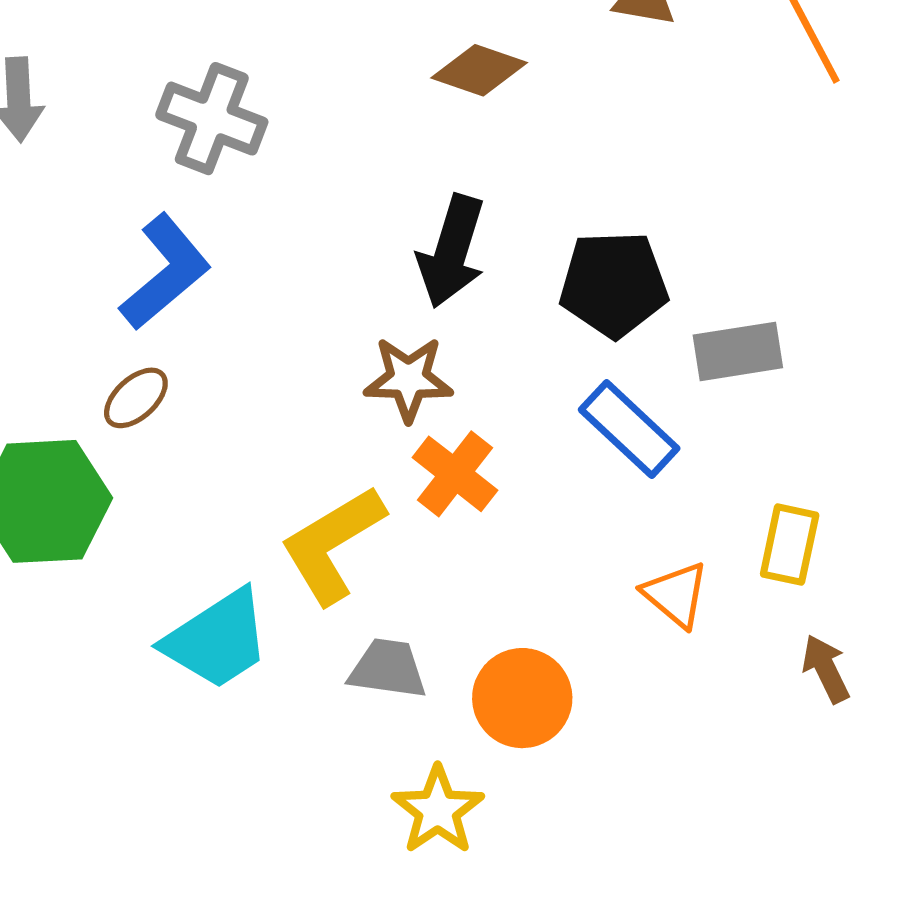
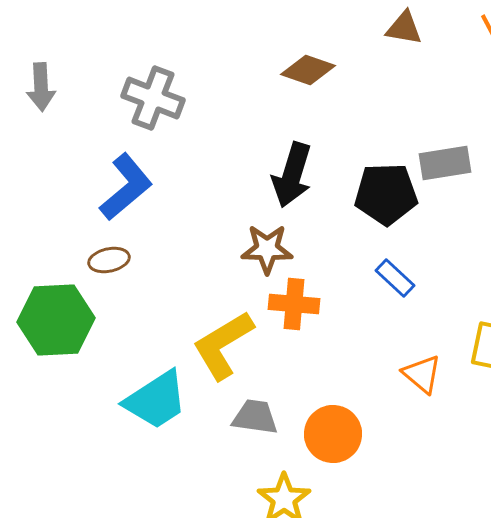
gray rectangle: (738, 351) -> (445, 163), moved
brown ellipse: (136, 398) -> (109, 260), turned 30
blue rectangle: (629, 429) -> (395, 278), size x0.7
orange cross: (455, 474) -> (294, 304), turned -33

